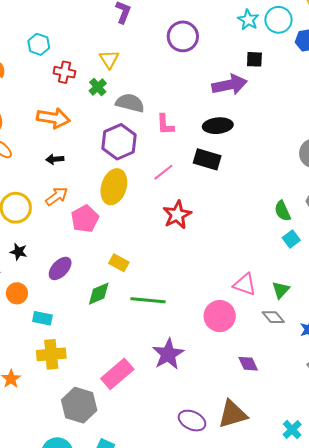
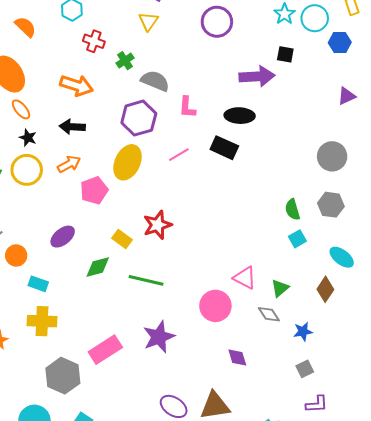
yellow triangle: (109, 59) -> (148, 21), moved
black arrow: (55, 159) -> (72, 127), size x1.4
red star: (177, 215) -> (157, 225), moved
black star: (19, 252) -> (28, 138), moved

